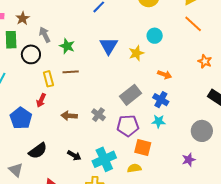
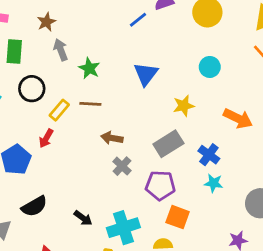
brown star: (23, 18) -> (46, 22), moved
yellow star: (136, 53) -> (184, 106), moved
black circle: (31, 54) -> (32, 89), moved
orange arrow: (164, 75) -> (238, 118), moved, size x1.5
yellow rectangle: (48, 79) -> (59, 110), turned 49
brown arrow: (69, 116) -> (112, 138), moved
cyan star: (159, 121) -> (214, 183), moved

